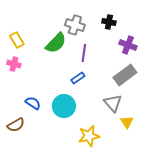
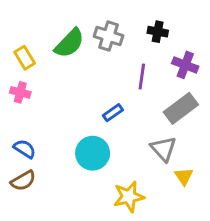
green semicircle: (56, 43) -> (69, 43), moved
purple line: (84, 53) -> (142, 77), moved
blue semicircle: (33, 103) -> (25, 149), moved

